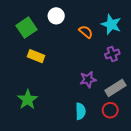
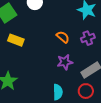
orange semicircle: (86, 32) -> (63, 37), moved

